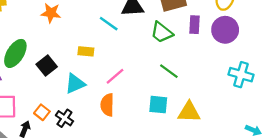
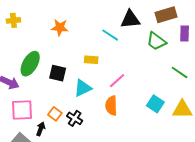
black square: (47, 66) -> (58, 73), turned -36
green line: (169, 71) -> (180, 72), moved
cyan square: (158, 105) -> (155, 104), turned 30

